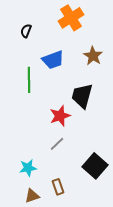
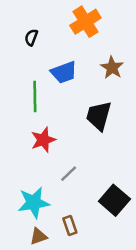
red star: (60, 116) -> (43, 140), moved
cyan star: (28, 168) -> (34, 203), size x1.5

